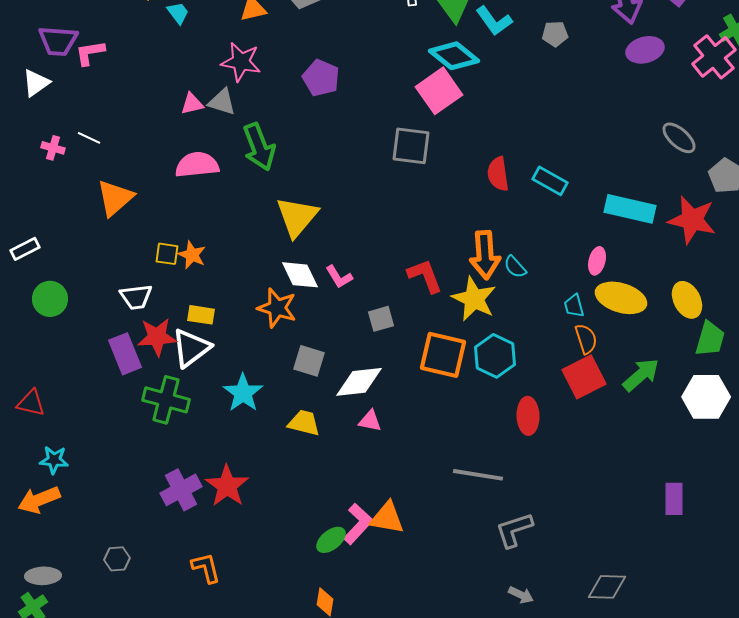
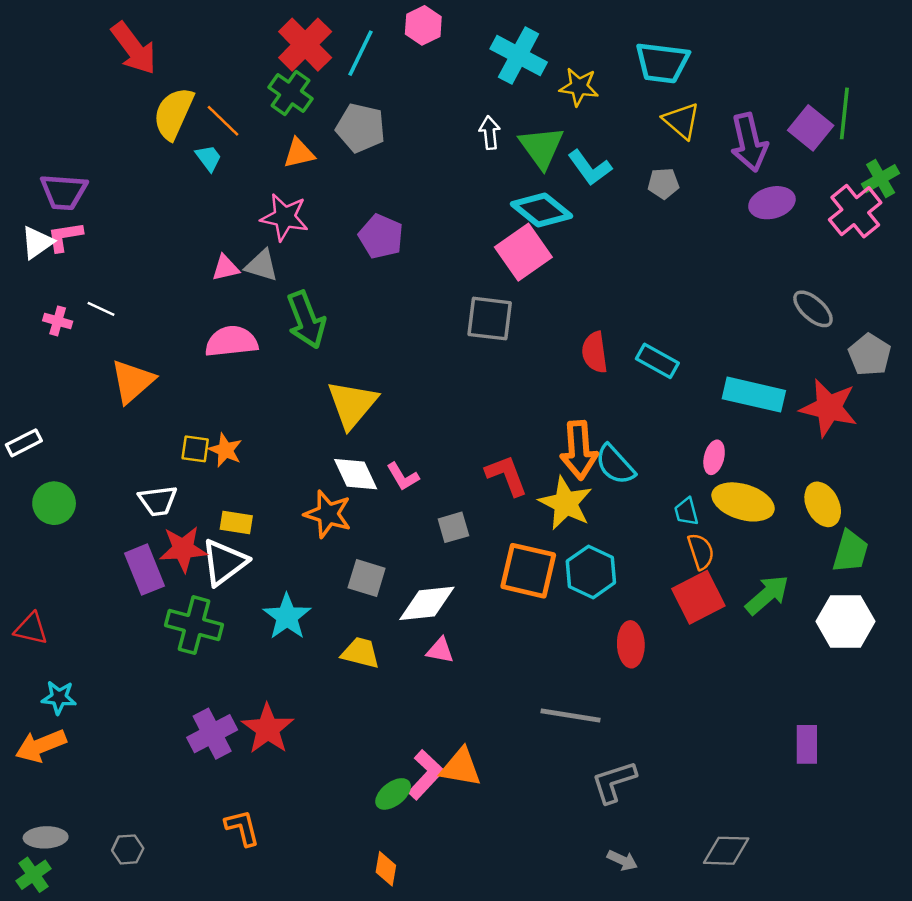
pink L-shape: (90, 53) -> (65, 236), moved
cyan semicircle: (515, 267) -> (615, 465), size x1.5
gray hexagon: (117, 559) -> (128, 849), moved

